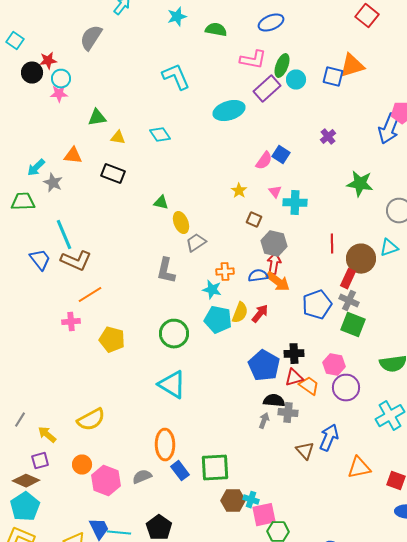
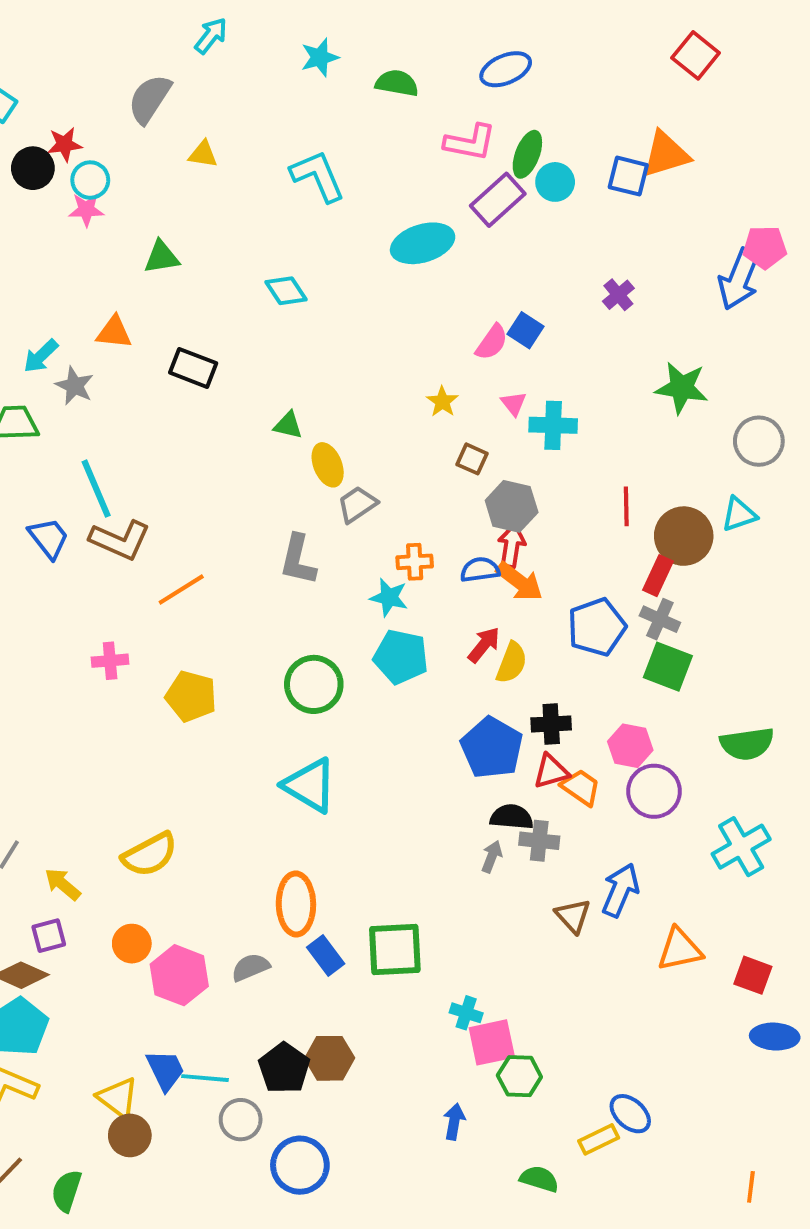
yellow triangle: (118, 138) -> (203, 154), moved
orange line: (90, 295) -> (181, 589), moved
yellow semicircle: (240, 313) -> (512, 663), moved
brown hexagon: (233, 501) -> (330, 1058), moved

